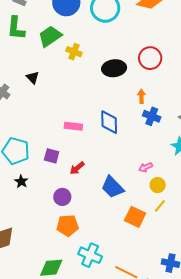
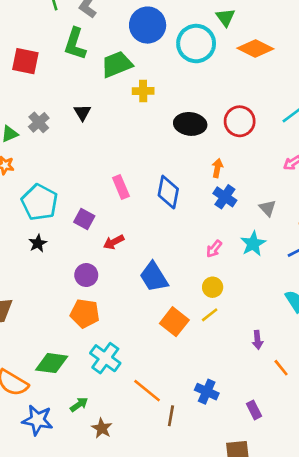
yellow cross: (74, 52) -> (143, 91), turned -35
pink rectangle: (73, 126) -> (121, 187), turned 48
pink arrow: (145, 167) -> (214, 249), moved, turned -40

